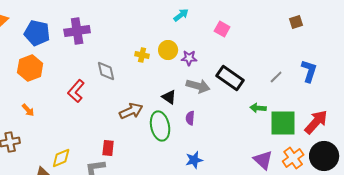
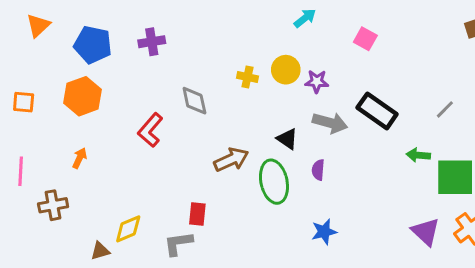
purple cross: (77, 31) -> (152, 42), size x0.7
orange arrow: (28, 110) -> (80, 158), turned -112

